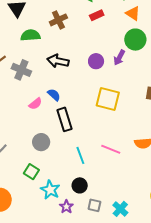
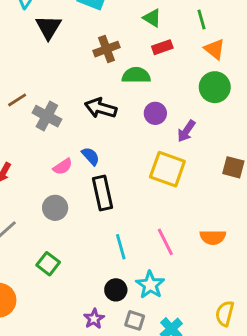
green semicircle: (30, 35) -> (136, 75), moved
purple arrow: (119, 58) -> (186, 131), moved
gray circle: (41, 142) -> (55, 208), moved
pink line: (111, 149) -> (165, 242), turned 36
cyan star: (50, 190) -> (150, 285), moved

